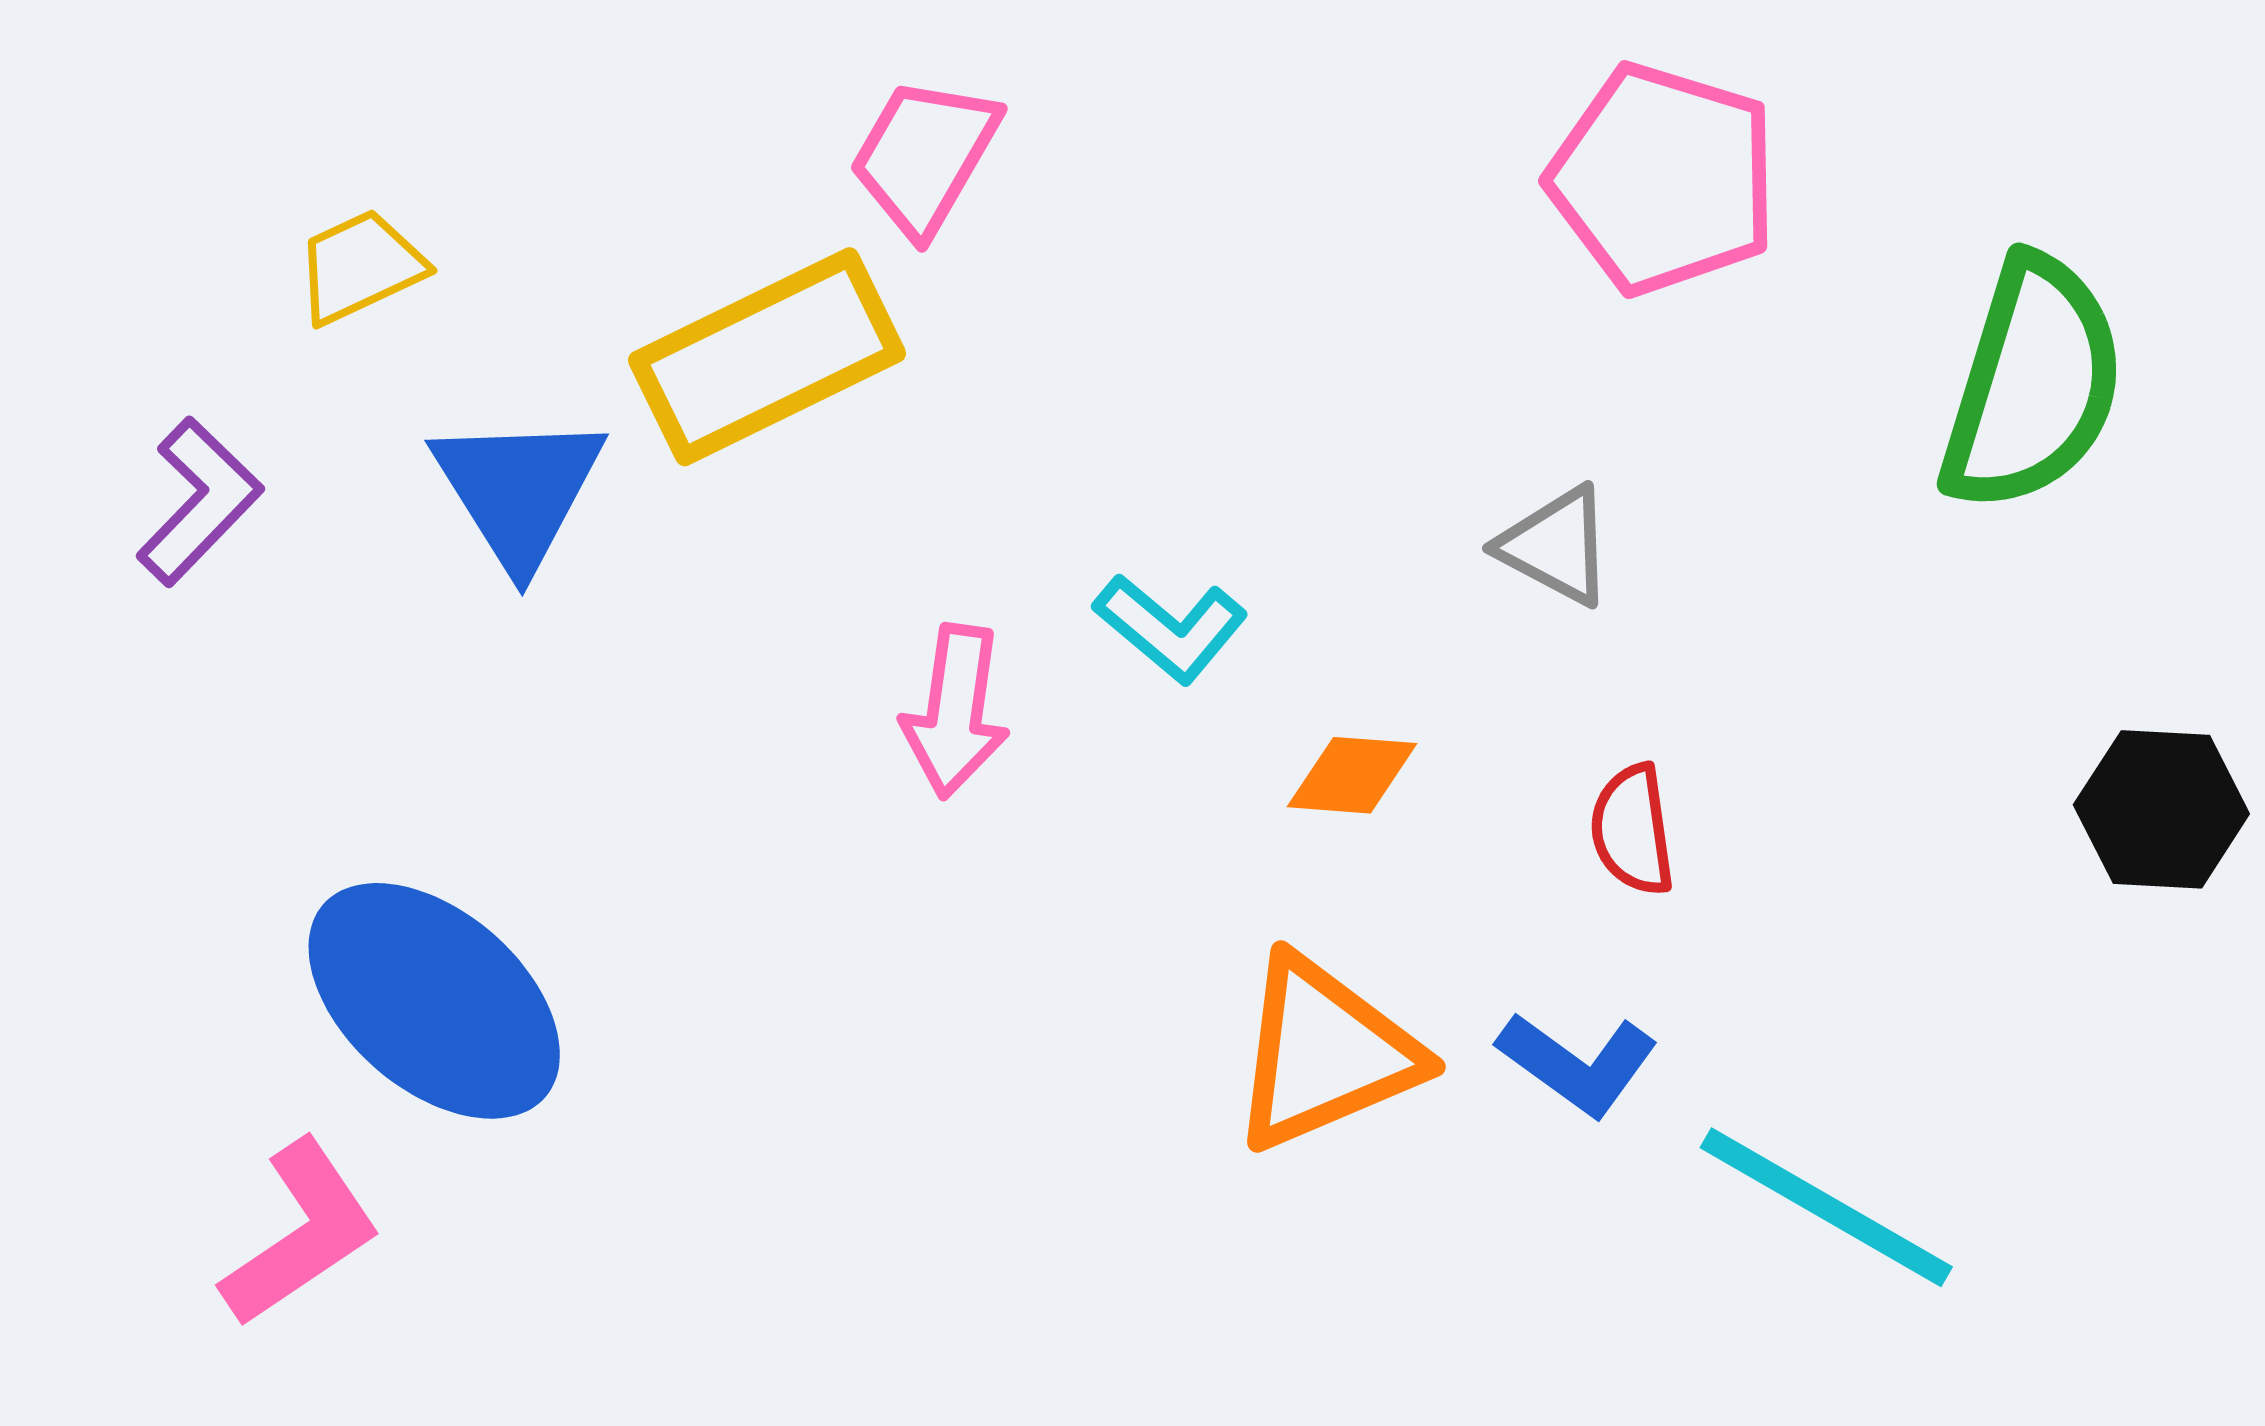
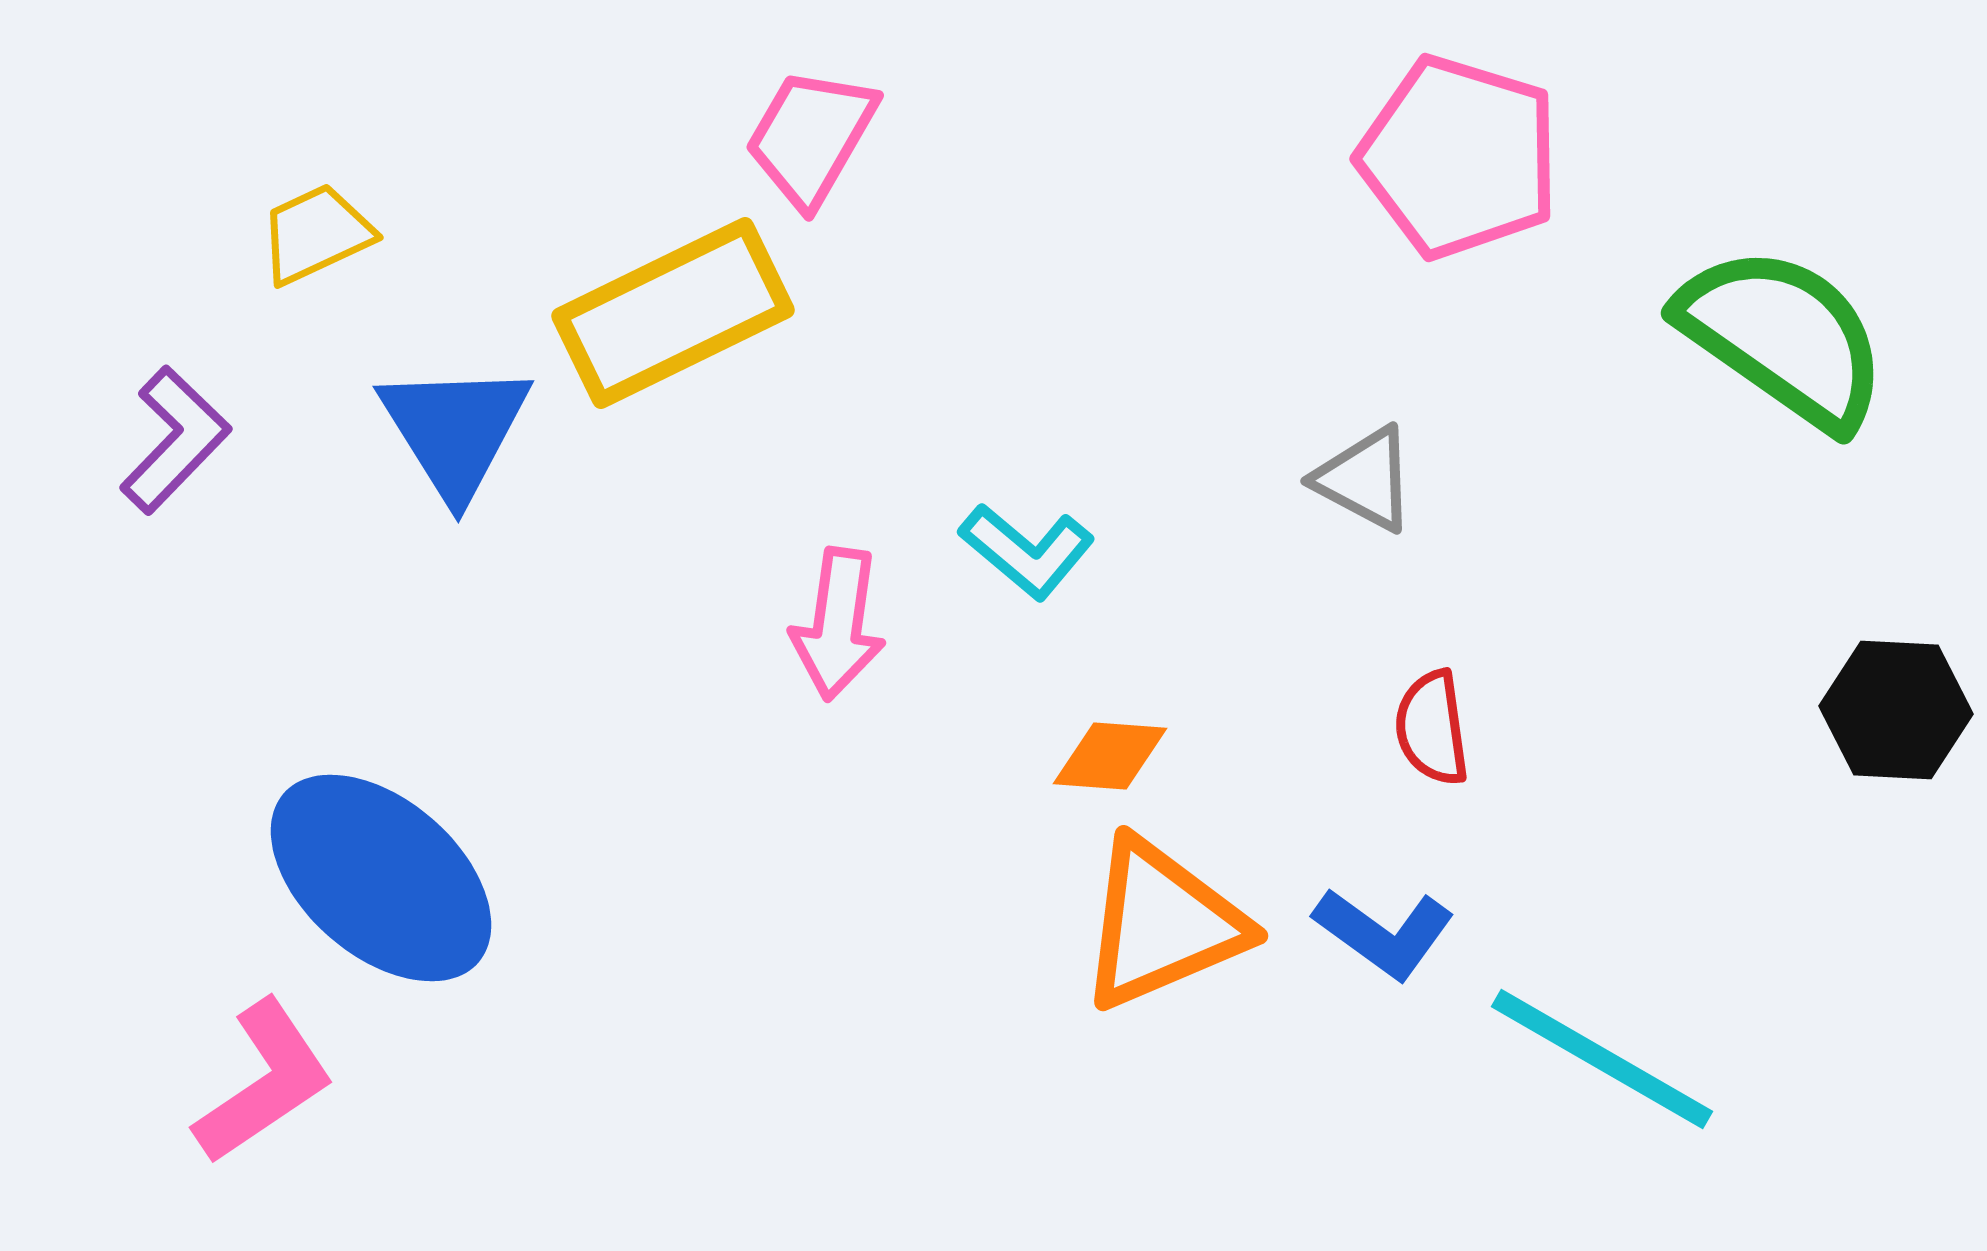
green semicircle: (2033, 384) -> (1783, 337), turned -72
orange diamond: (1352, 775) -> (1110, 756), moved

